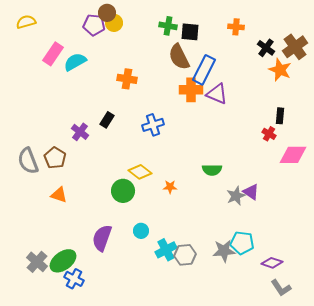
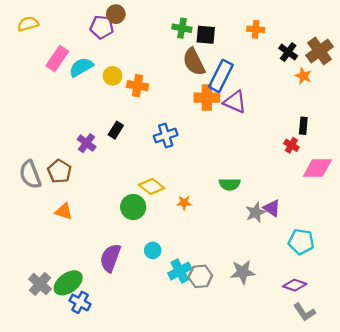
yellow circle: (114, 23) -> (113, 76), moved
orange star: (280, 70) -> (303, 76), size x0.7
cyan pentagon: (242, 243) -> (301, 242), moved

